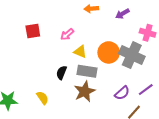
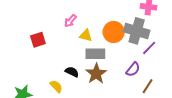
red square: (33, 31) -> (38, 40), moved
black semicircle: (62, 73) -> (72, 72), moved, turned 104
purple line: (146, 90) -> (149, 48), moved

